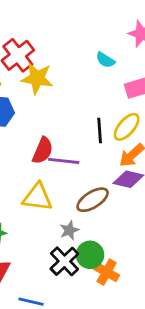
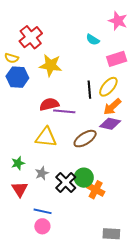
yellow star: (37, 78) -> (51, 65), moved
red semicircle: (43, 151) -> (49, 104), turned -126
gray star: (69, 230) -> (42, 173), moved

